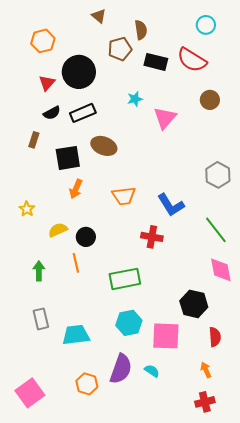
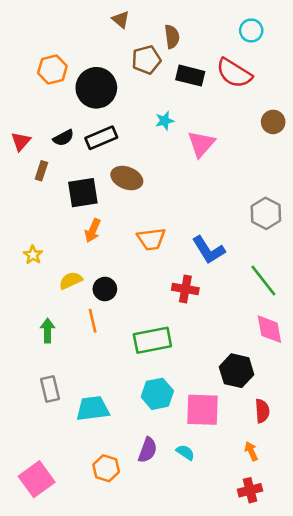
orange hexagon: (43, 41) -> (52, 70), moved
red triangle: (47, 83) -> (21, 141), moved
brown circle: (210, 100) -> (273, 122), moved
purple semicircle: (121, 369) -> (148, 450), size x0.7

